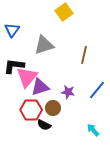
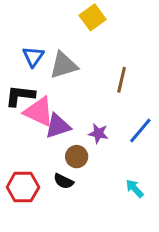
blue triangle: (12, 30) -> (33, 57), moved
pink triangle: (27, 77) -> (39, 112), turned -45
red hexagon: (31, 110) -> (23, 187), moved

